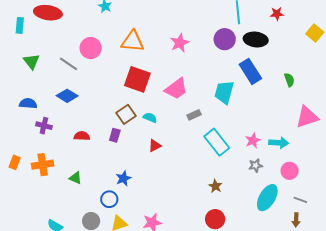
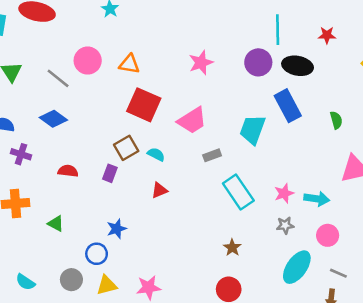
orange triangle: (133, 41) -> (129, 64), moved, size x0.7

